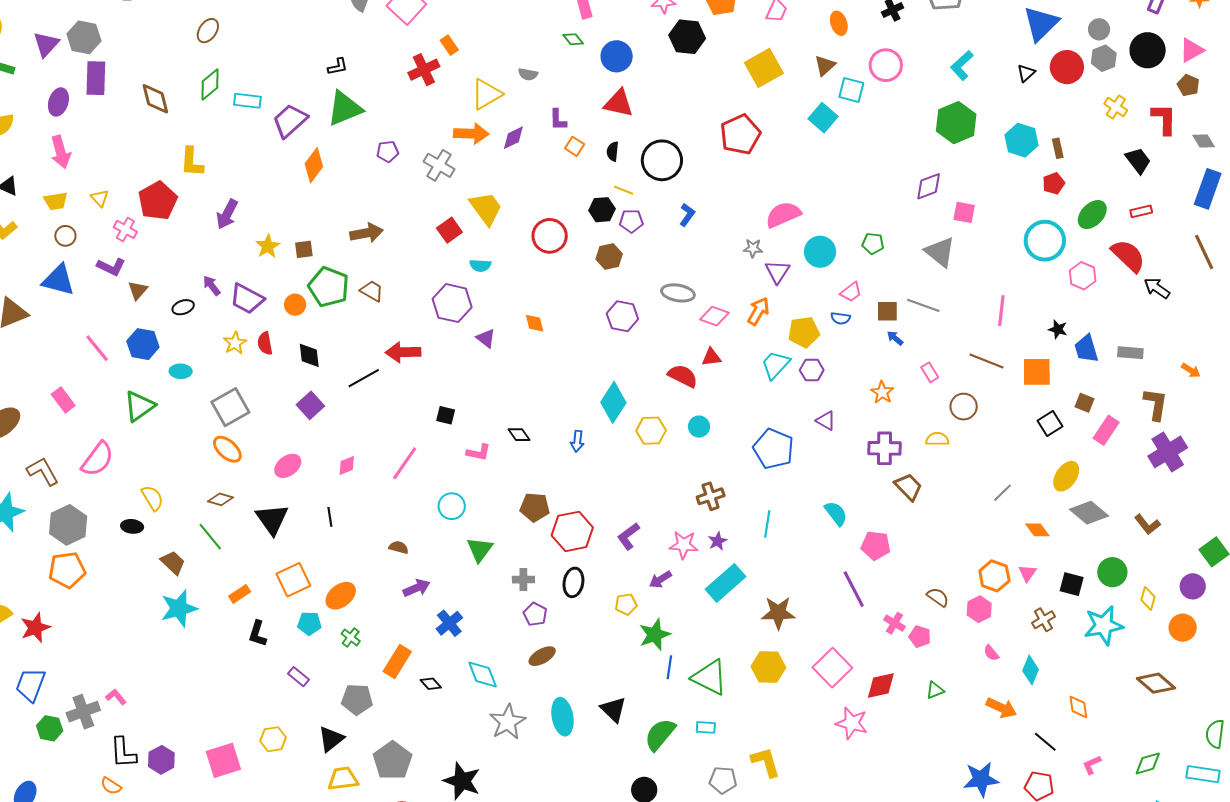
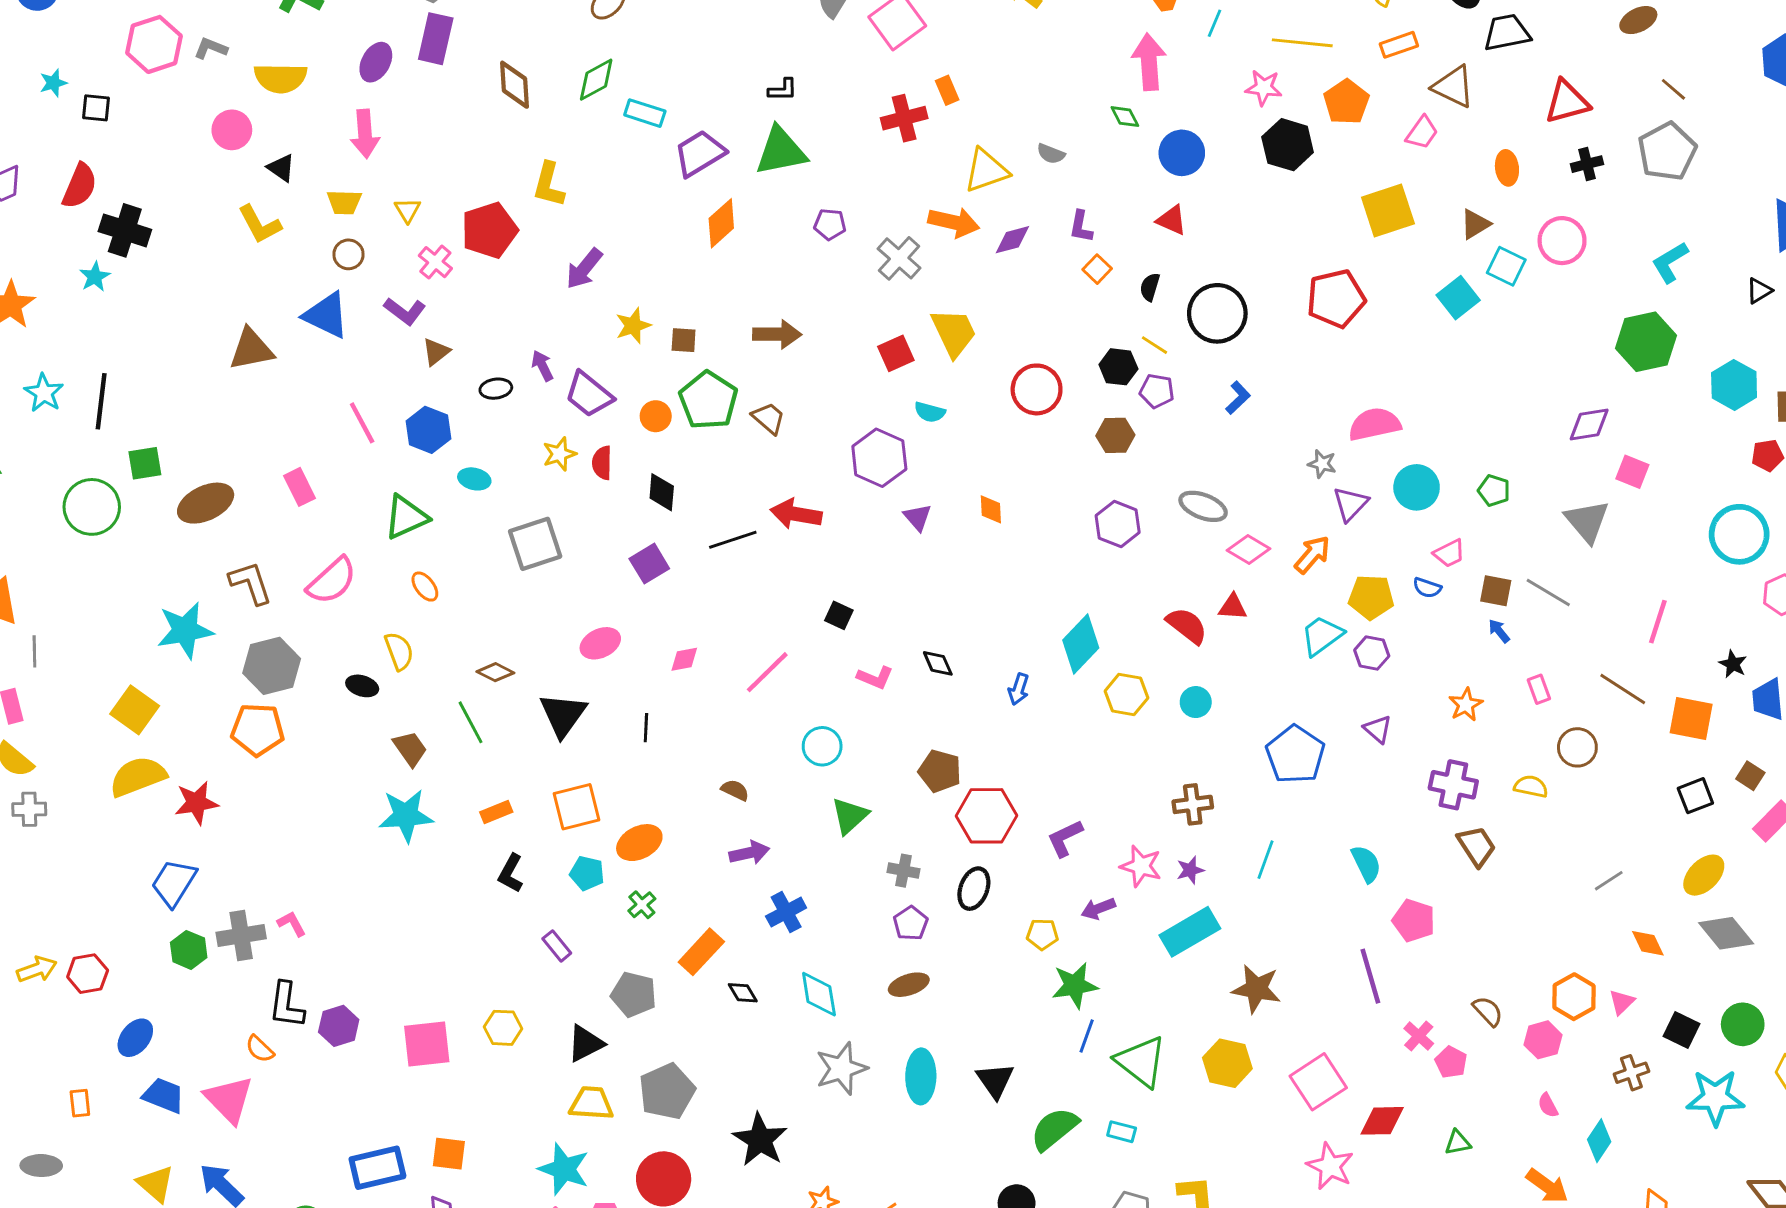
red triangle: (619, 103) -> (1172, 220), size x0.7
orange ellipse: (227, 449) -> (425, 587), moved, size x0.7

